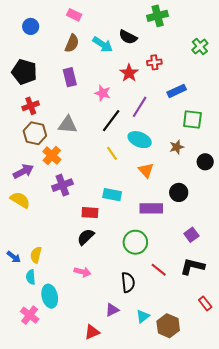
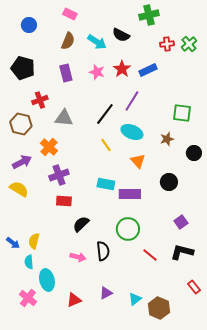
red cross: (154, 62) -> (167, 44), moved
blue rectangle: (177, 91) -> (148, 70), moved
pink star: (103, 93) -> (97, 72), moved
red cross: (31, 106) -> (40, 100), moved
brown hexagon: (35, 133) -> (21, 124), moved
purple rectangle: (151, 208) -> (130, 194), moved
red rectangle: (90, 213) -> (64, 201), moved
black semicircle: (128, 282) -> (103, 251), moved
red triangle: (92, 332) -> (74, 300), moved

